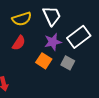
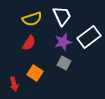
orange square: (44, 61) -> (35, 73), moved
gray square: (68, 63) -> (64, 63), moved

